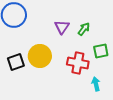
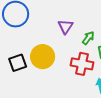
green arrow: (84, 29) -> (88, 38), moved

